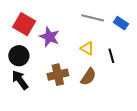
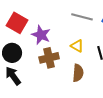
brown cross: (58, 75) -> (49, 58), moved
brown semicircle: (88, 77) -> (78, 73), turned -30

